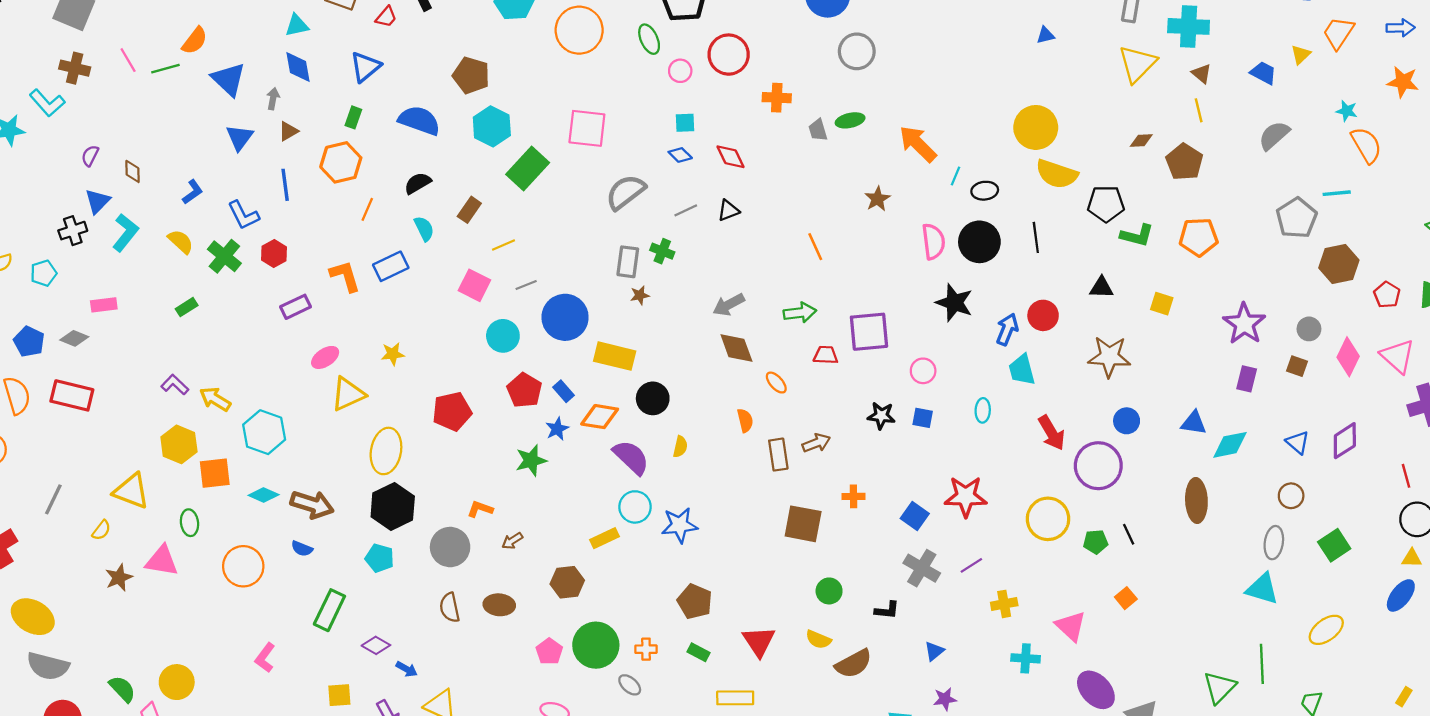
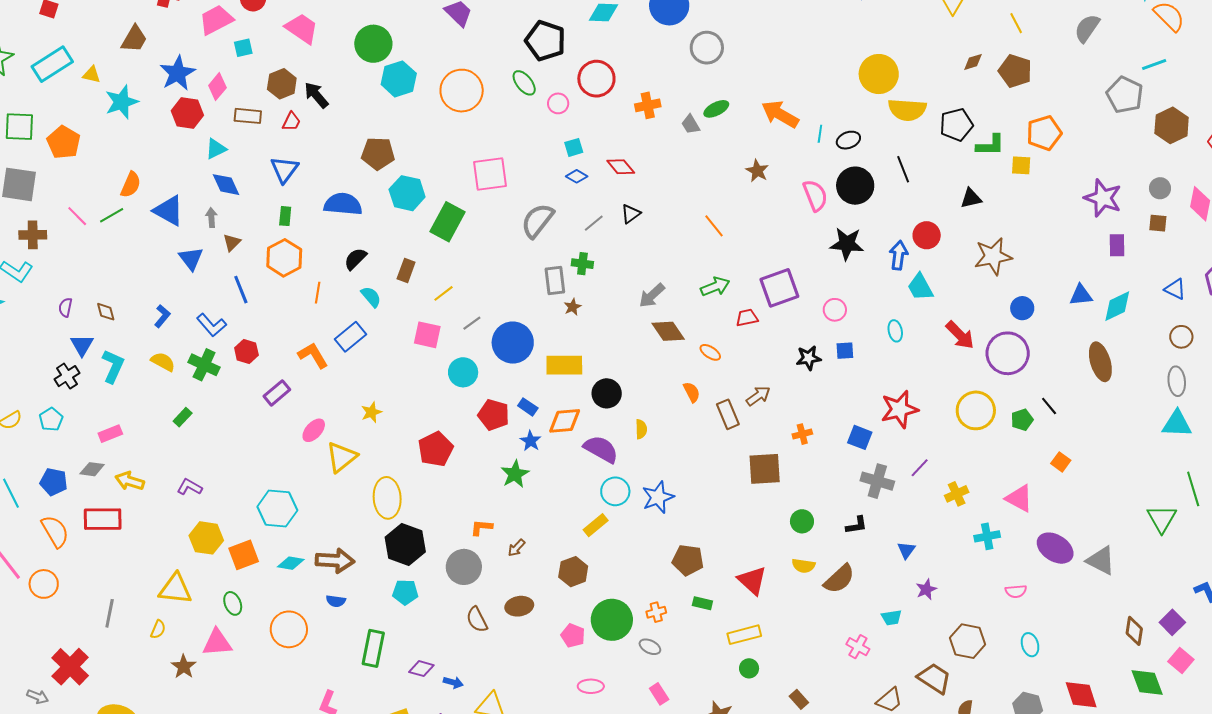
yellow square: (1162, 304) -> (1021, 165), moved
yellow arrow: (215, 399) -> (130, 481), moved

